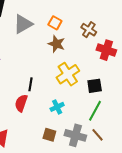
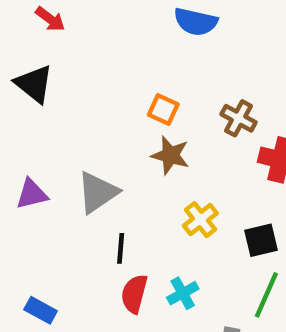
gray triangle: (23, 24) -> (98, 192), moved
yellow cross: (68, 74) -> (200, 220), size x0.7
red semicircle: (21, 103) -> (134, 294), moved

